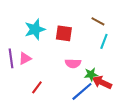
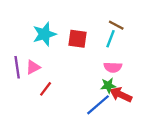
cyan line: (104, 41) -> (111, 39), moved
pink semicircle: (73, 63) -> (113, 67), moved
red line: (37, 87) -> (46, 89), moved

